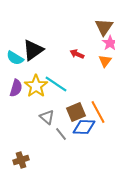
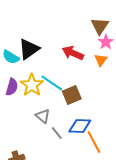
red arrow: (77, 54) -> (73, 53), size x1.5
brown square: (76, 112) -> (72, 95), moved
orange line: (98, 112) -> (94, 142), moved

